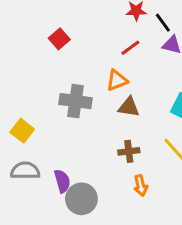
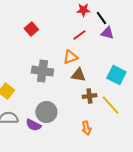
brown cross: (129, 151) -> (89, 96), moved
purple semicircle: (62, 181) -> (33, 125), turned 133
gray circle: (81, 199) -> (46, 112), moved

